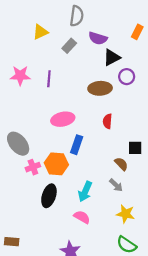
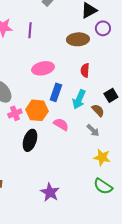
black square: (135, 148) -> (111, 95), turned -32
cyan arrow: (85, 192) -> (79, 99), moved
pink semicircle: (82, 217) -> (61, 124), moved

